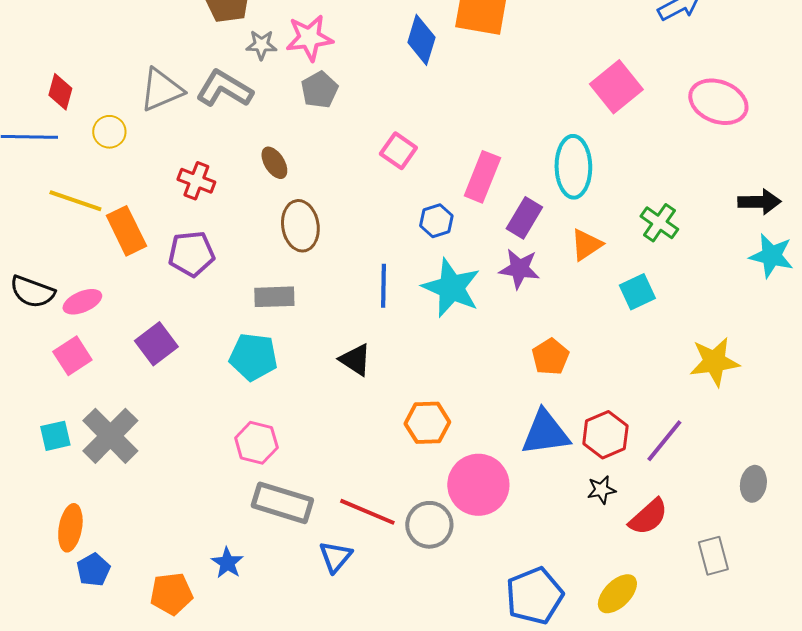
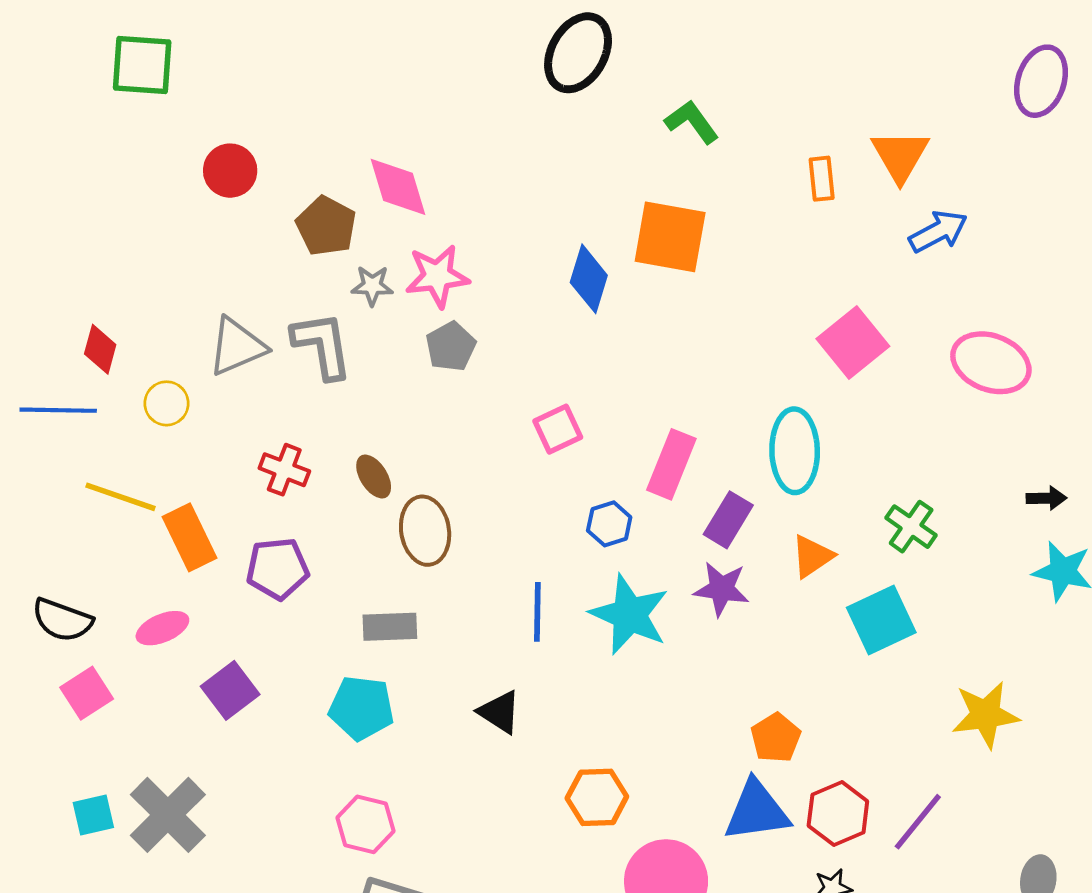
gray L-shape: (224, 89) -> (322, 345), turned 50
pink square: (398, 151) -> (558, 429), turned 30
brown ellipse: (274, 163) -> (374, 476), moved
black arrow: (759, 202) -> (1046, 498), size x0.7
cyan square: (637, 292) -> (881, 620), size x1.4
pink ellipse: (82, 302) -> (162, 628), moved
pink square: (72, 356) -> (87, 693), moved
orange pentagon: (550, 357) -> (776, 738), moved

